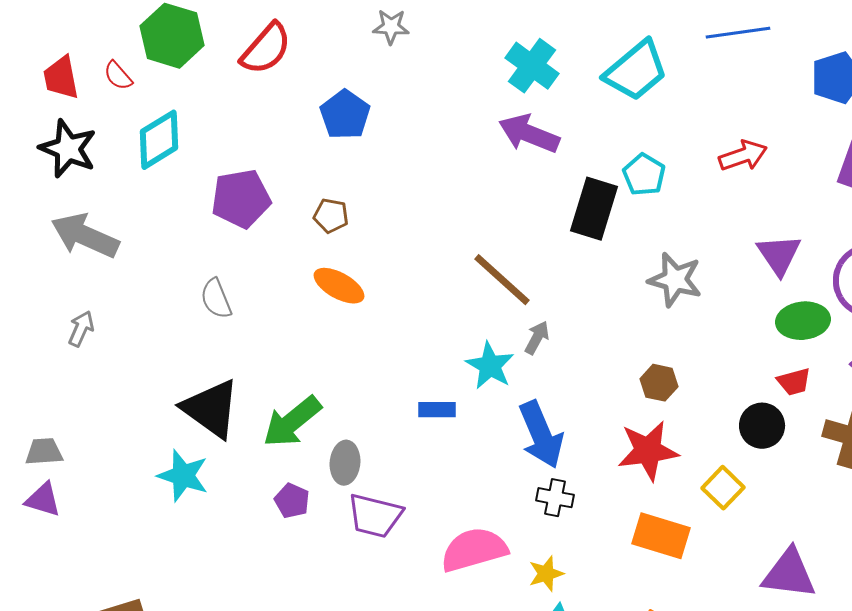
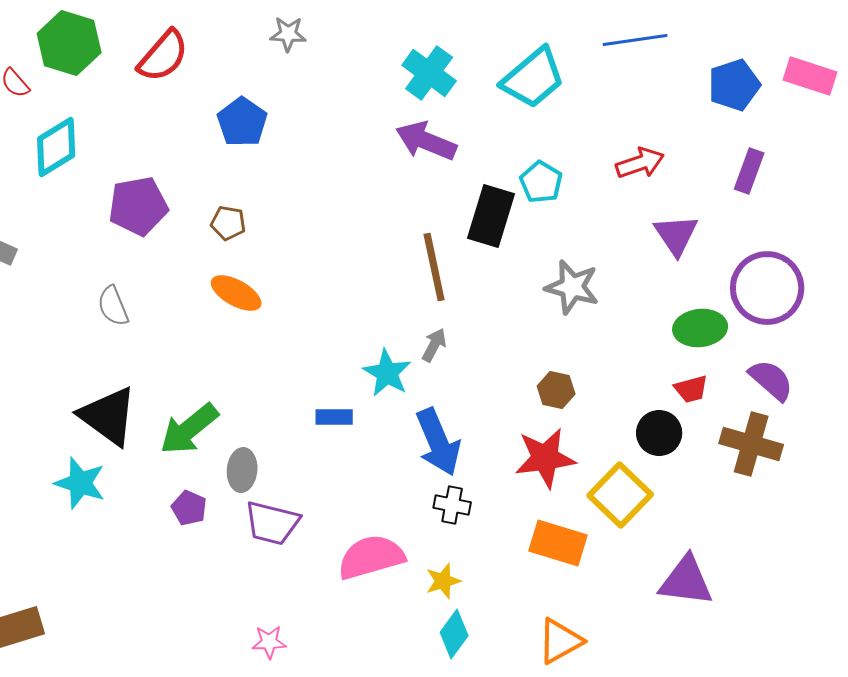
purple triangle: (779, 255) -> (676, 235), moved
brown line: (502, 280) -> (434, 267), moved, turned 36
yellow square: (723, 488) -> (620, 495), size x1.5

